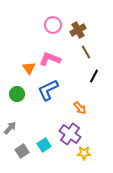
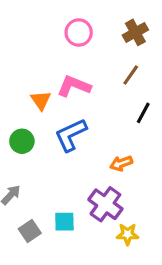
brown cross: (78, 30) -> (135, 32), moved
brown line: (86, 52) -> (131, 75), turned 64
orange arrow: (80, 108) -> (121, 163), turned 112
cyan square: (44, 145) -> (64, 222), turned 32

